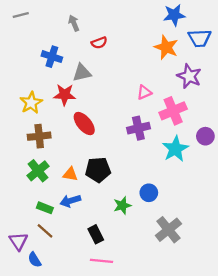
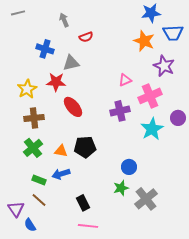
green star: (122, 205) -> (121, 188), moved

